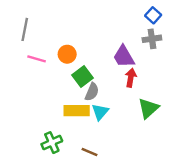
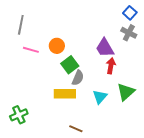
gray cross: (152, 39) -> (129, 33), turned 35
cyan triangle: (100, 112) -> (100, 97), moved
green cross: (52, 143) -> (19, 115), moved

